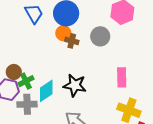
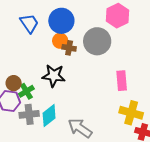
gray circle: (100, 36) -> (97, 41), size x1.4
black star: (75, 85) -> (54, 76), moved
cyan diamond: (46, 91) -> (49, 116), moved

